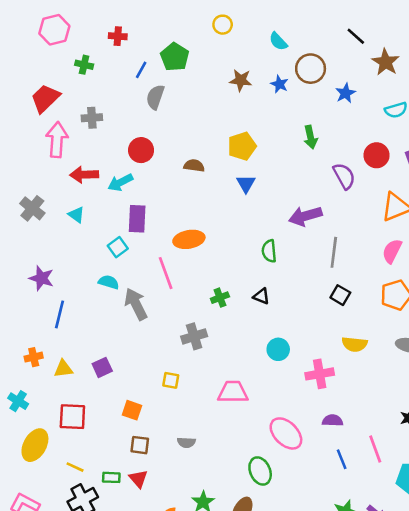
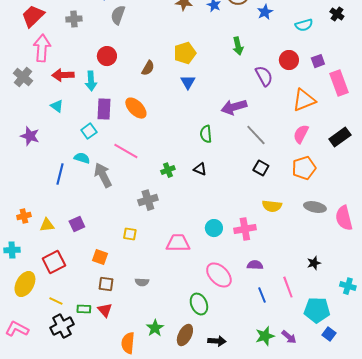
gray cross: (92, 118) -> (74, 19), moved
brown semicircle: (194, 166) -> (148, 68), turned 112
cyan arrow: (120, 182) -> (91, 81), turned -66
gray cross: (32, 208) -> (23, 77), moved
orange ellipse: (189, 239) -> (136, 108), moved, turned 55
gray line: (334, 252) -> (256, 135), turned -50
pink line: (166, 273) -> (126, 151), turned -40
purple star: (41, 278) -> (30, 136), moved
blue line: (60, 314) -> (60, 174), moved
cyan circle: (278, 349) -> (214, 228), moved
cyan cross: (18, 401) -> (12, 250), turned -35
red square: (72, 417) -> (54, 262), turned -30

